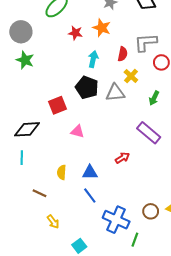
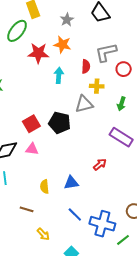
red star: (75, 33) -> (38, 53), size x1.5
yellow cross: (131, 76) -> (97, 86), turned -32
black pentagon: (87, 87) -> (60, 123), moved
pink triangle: (77, 131) -> (32, 149), moved
blue line: (90, 195) -> (75, 215), moved
green line: (135, 240) -> (123, 240), turned 40

